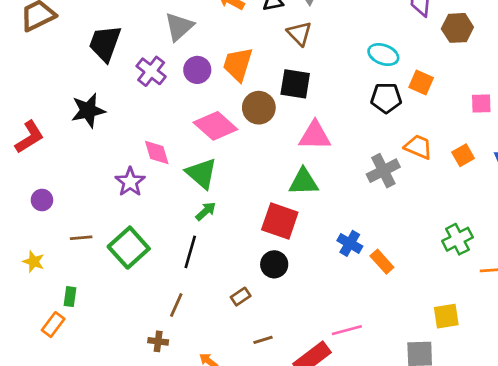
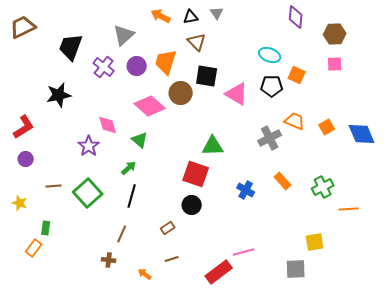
brown hexagon: (457, 28) -> (335, 34), moved
brown triangle: (299, 34) -> (197, 42), moved
pink square: (481, 103) -> (335, 64), moved
pink triangle: (315, 136) -> (237, 94), moved, turned 30
red L-shape: (29, 137) -> (24, 127), moved
green triangle: (201, 173) -> (140, 140), size x0.7
green arrow: (206, 211) -> (129, 168), moved
orange rectangle: (382, 262) -> (283, 181), moved
brown line: (263, 340) -> (172, 259), moved

